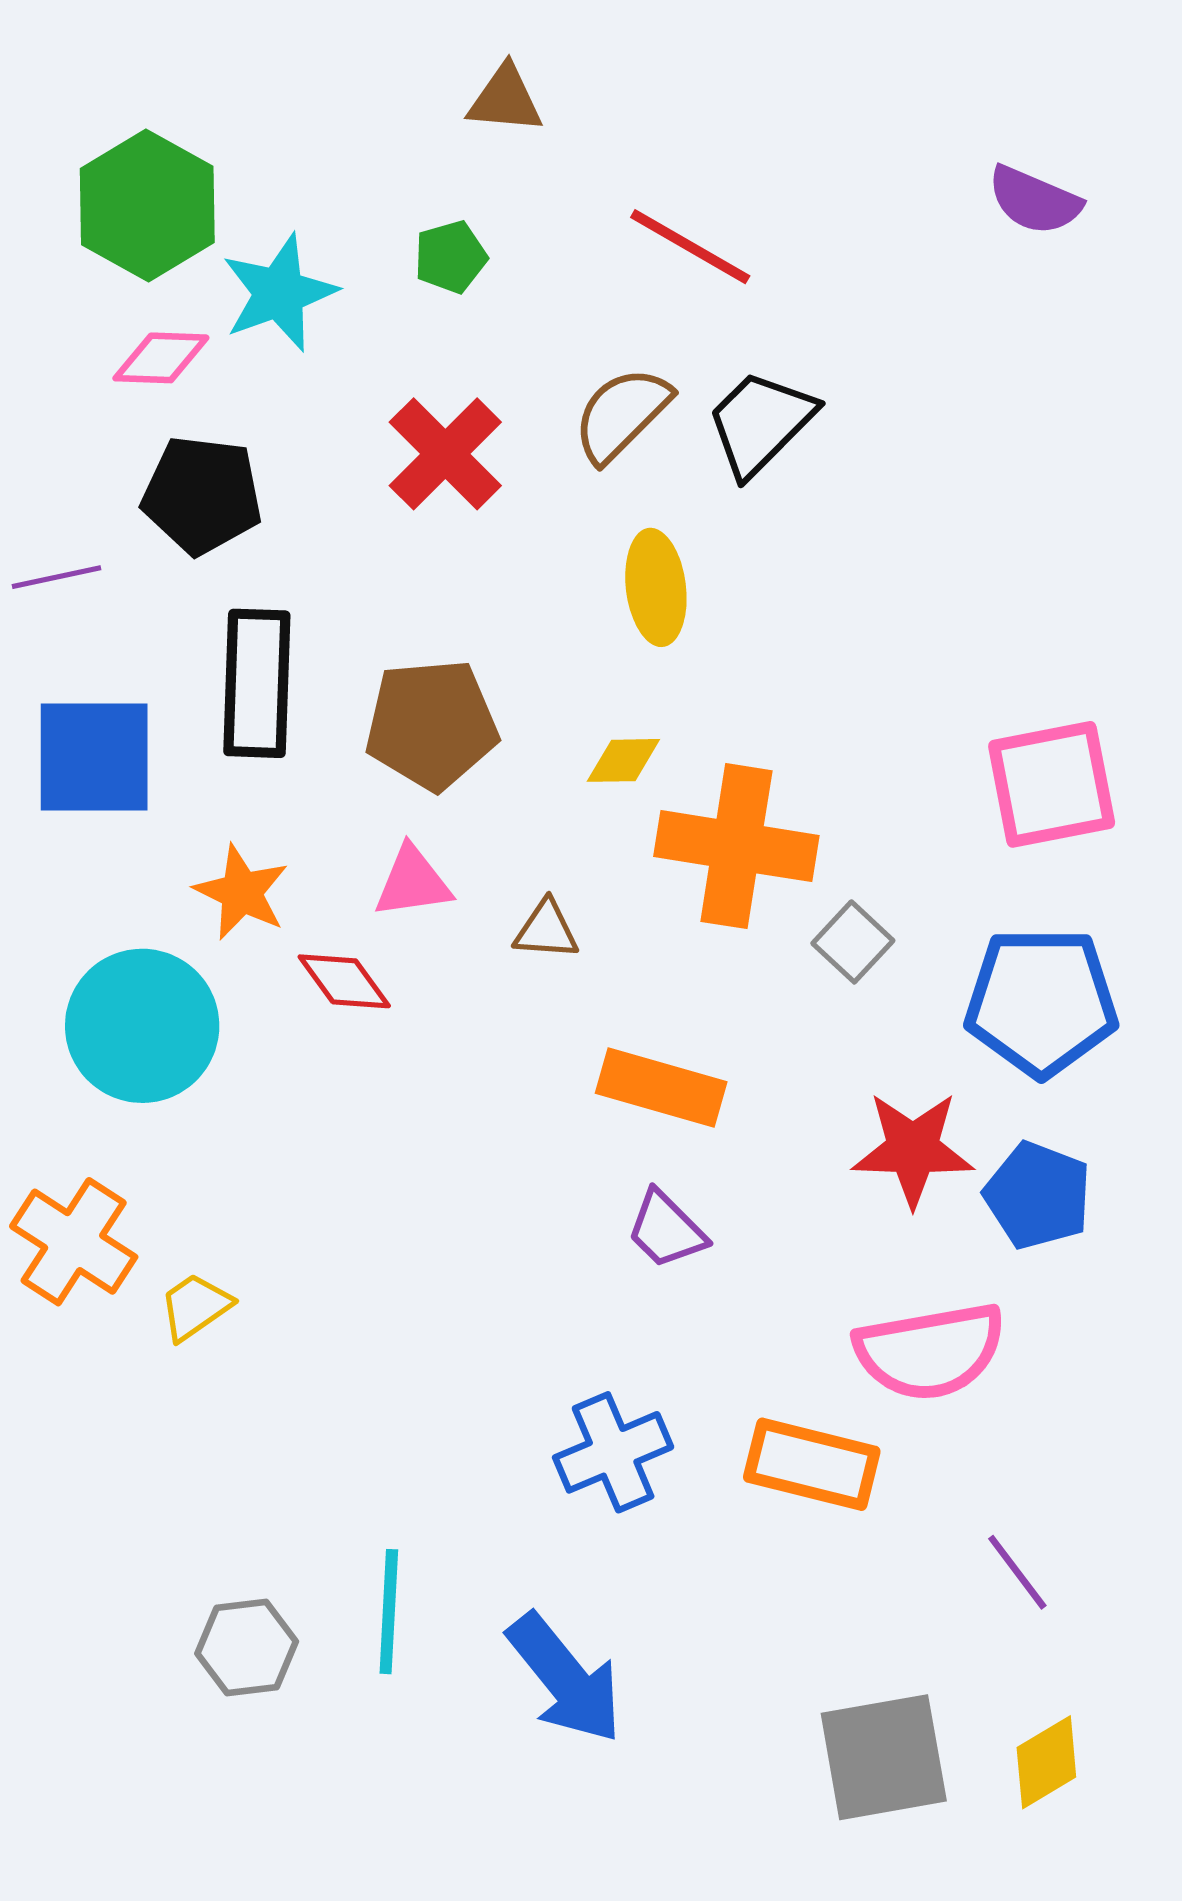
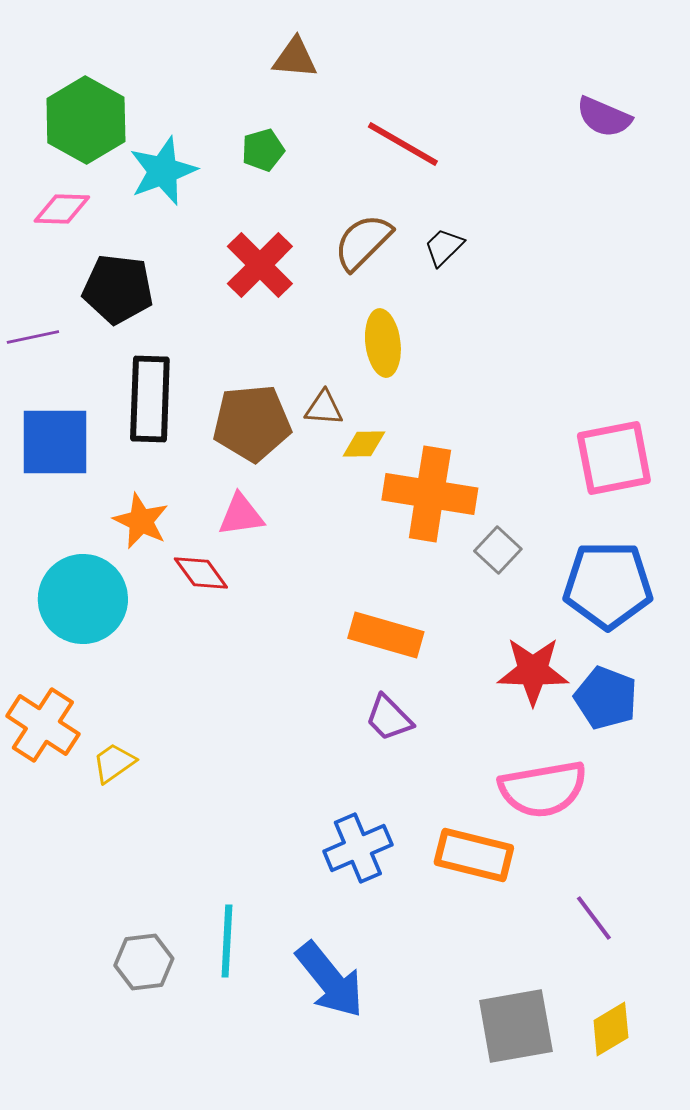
pink diamond: (161, 358) -> (62, 209), moved
black trapezoid: (760, 423) -> (444, 247), size x0.6
brown triangle: (546, 930) -> (324, 408), moved

